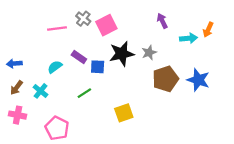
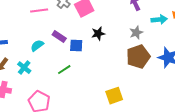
gray star: (149, 53) -> (136, 33), moved
black star: (122, 54) -> (98, 34), size x0.6
yellow square: (124, 113) -> (114, 96), moved

